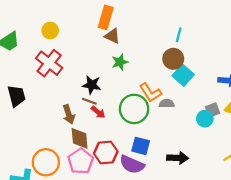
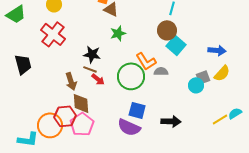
red hexagon: (106, 152) -> (65, 116), moved

